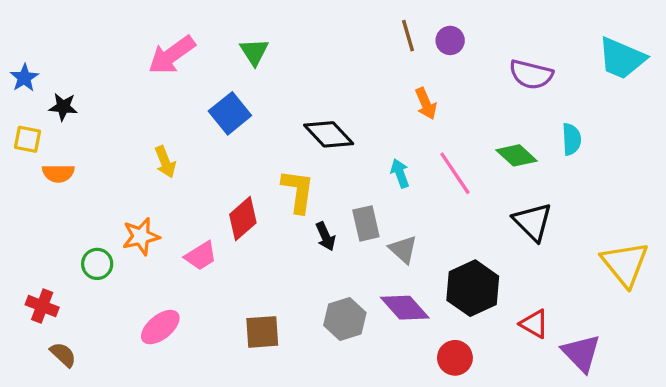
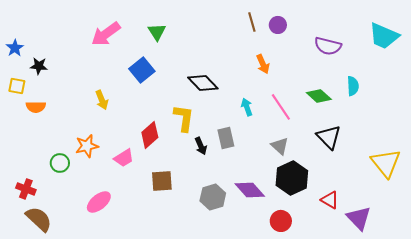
gray triangle: (403, 249) -> (280, 146), moved
brown square: (262, 332) -> (162, 181), moved
brown semicircle: (63, 355) -> (39, 219), size x1.6

